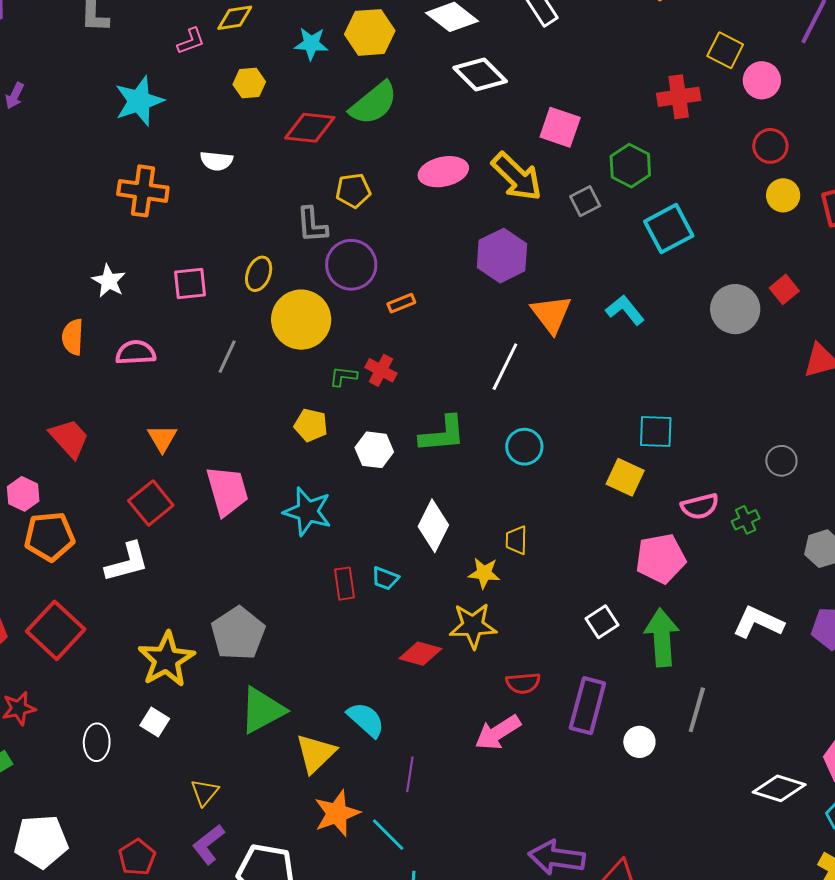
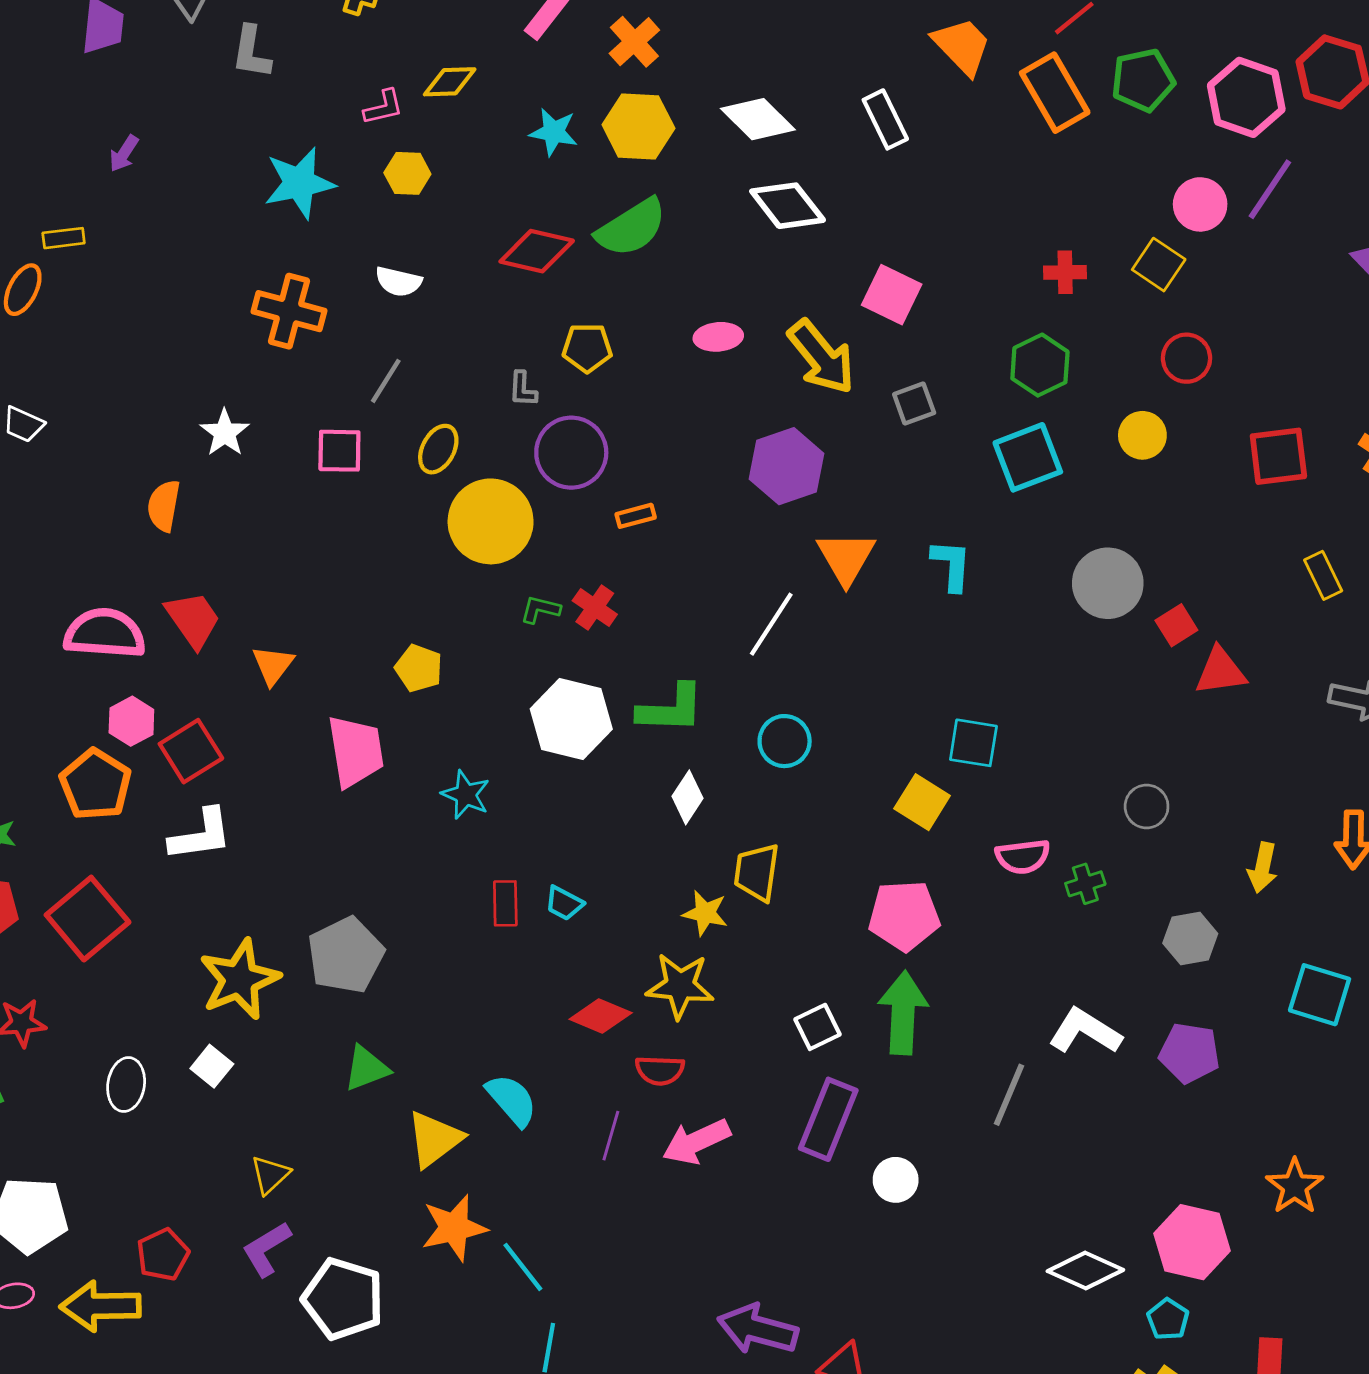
yellow square: (725, 50) -> (1159, 265), moved
pink circle: (762, 80) -> (1200, 204), moved
yellow hexagon: (249, 83) -> (407, 173), moved
red cross: (679, 97) -> (1065, 272), size x0.7
green hexagon: (630, 166) -> (1040, 365), moved
pink ellipse: (443, 172) -> (718, 337), size x0.7
yellow circle: (783, 195) -> (1142, 435), moved
gray L-shape: (312, 225) -> (523, 389), size x0.7
red square: (784, 289) -> (1176, 625), moved
cyan L-shape: (625, 310) -> (951, 565), turned 36
pink semicircle: (136, 353) -> (105, 633), moved, size x1.4
gray line: (227, 357) -> (386, 381), moved
yellow pentagon: (311, 425) -> (419, 668), moved
red trapezoid: (69, 438) -> (193, 619), moved
white hexagon: (374, 450) -> (571, 719), size x1.5
pink hexagon: (23, 494) -> (131, 721), moved
red square: (151, 503) -> (191, 751), moved
cyan star: (308, 512) -> (466, 795), size x0.7
white diamond: (433, 526) -> (688, 797), moved, size x0.7
orange pentagon: (49, 536) -> (96, 785), turned 30
yellow trapezoid: (516, 540) -> (757, 872), size x1.4
pink pentagon: (661, 558) -> (904, 916), moved
white square: (602, 622) -> (818, 1027), moved
green arrow: (662, 638) -> (903, 1013), moved
red semicircle: (523, 683) -> (660, 1070), moved
green triangle: (262, 710) -> (366, 1068), size x0.7
gray line: (697, 710) -> (1009, 1095), moved
purple line: (410, 774) -> (611, 1136), moved

